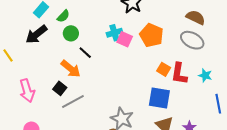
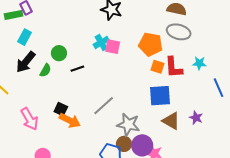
green semicircle: (63, 16) -> (45, 70), moved
orange pentagon: (151, 35) -> (151, 44), moved
black line: (85, 53) -> (77, 69), turned -48
orange arrow: (71, 69) -> (70, 120), moved
gray line: (73, 101) -> (104, 106), moved

